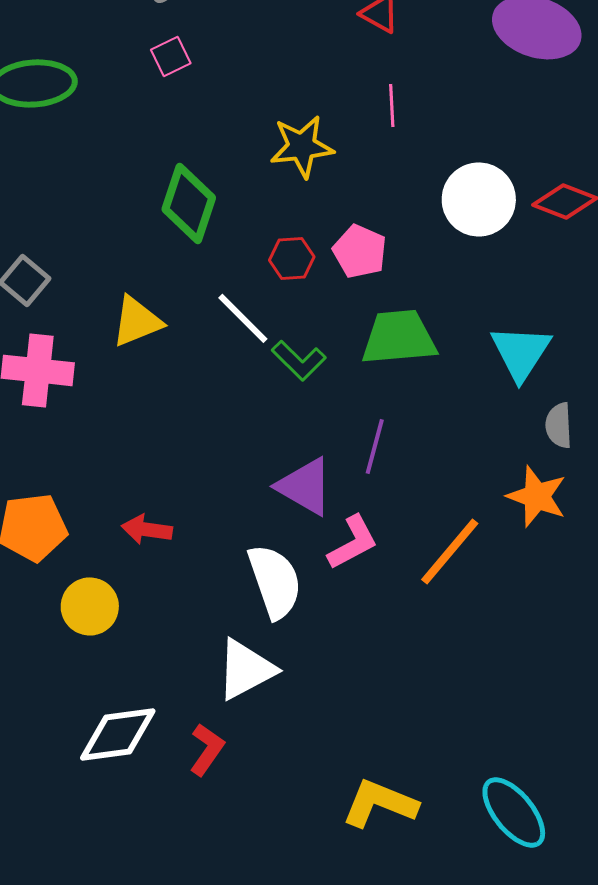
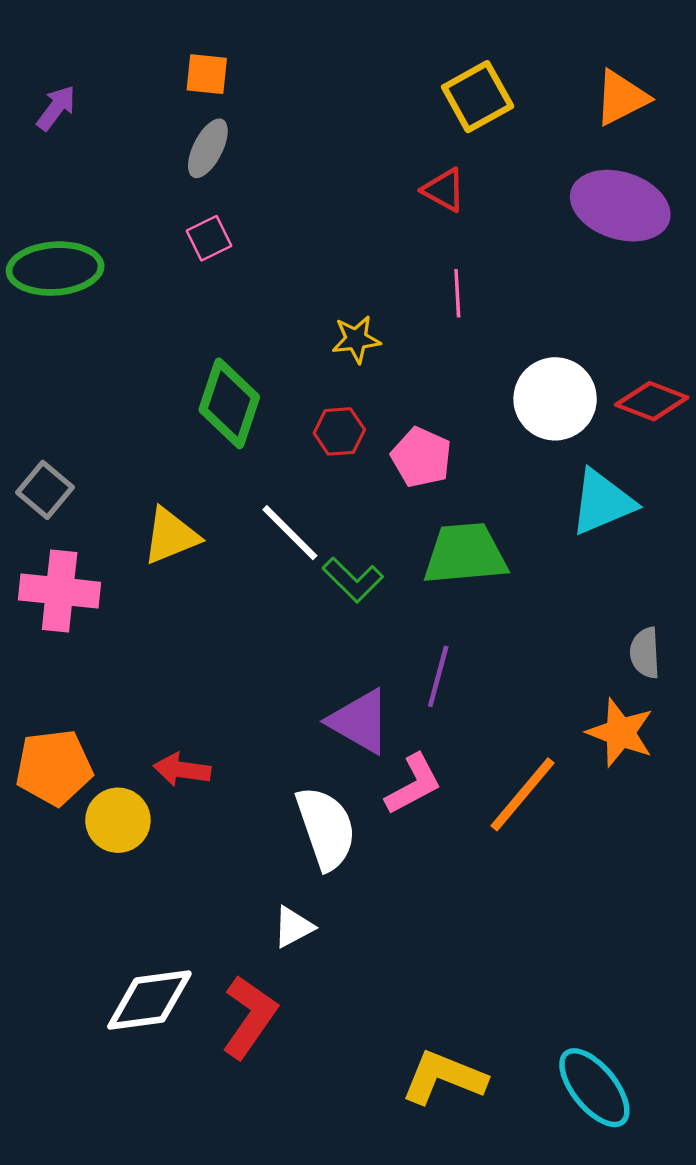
yellow star: (302, 146) -> (356, 339), size x0.7
red hexagon: (292, 258) -> (339, 431), moved
cyan triangle: (521, 352) -> (602, 502), moved, turned 34
yellow circle: (90, 606) -> (118, 820), moved
white triangle: (246, 669) -> (293, 927), size x0.6
red L-shape: (207, 749) -> (249, 1017), size x1.4

